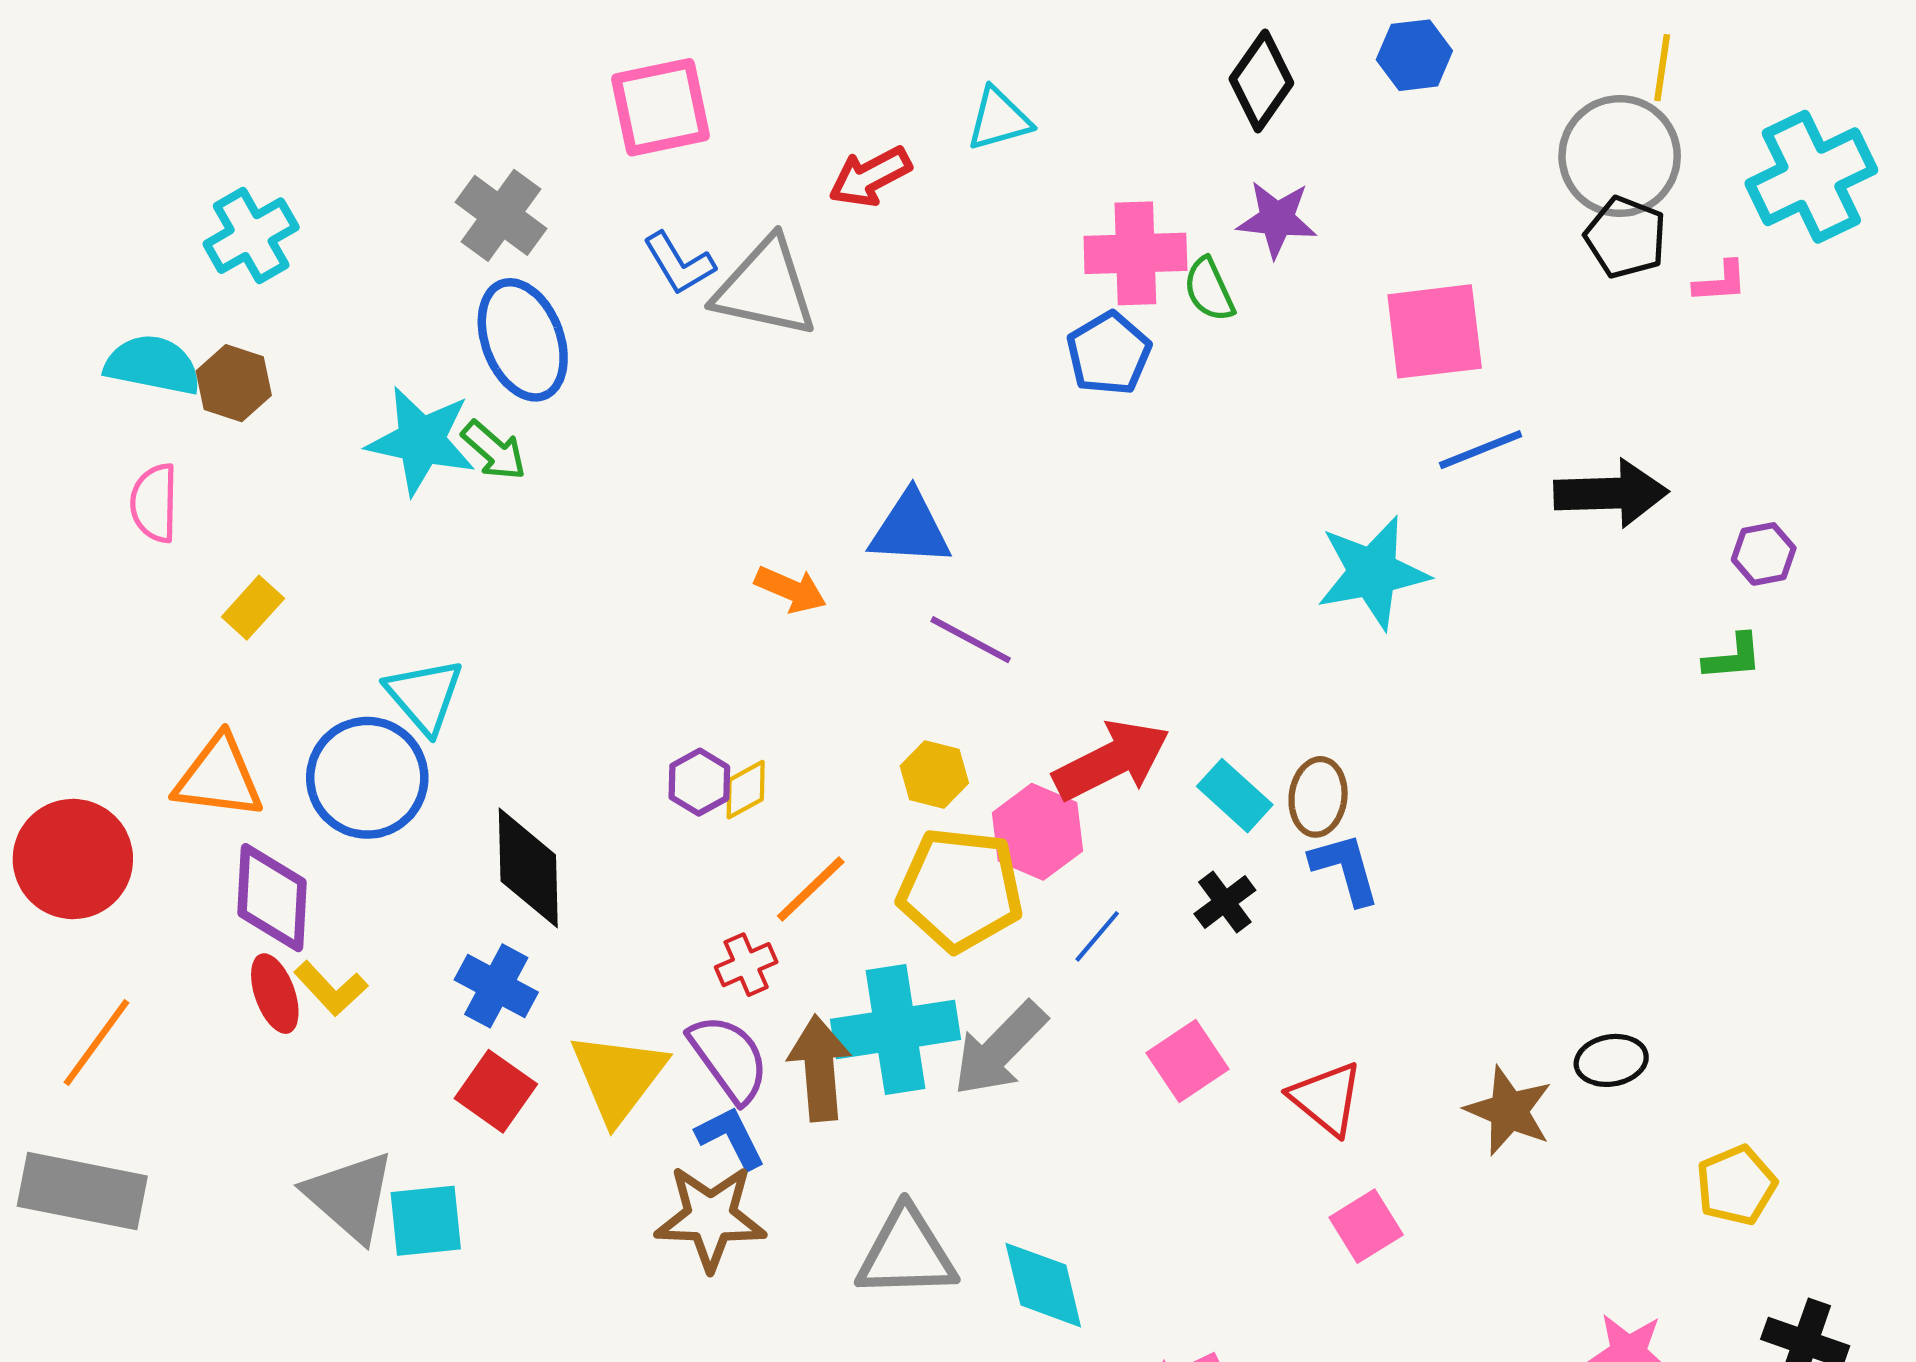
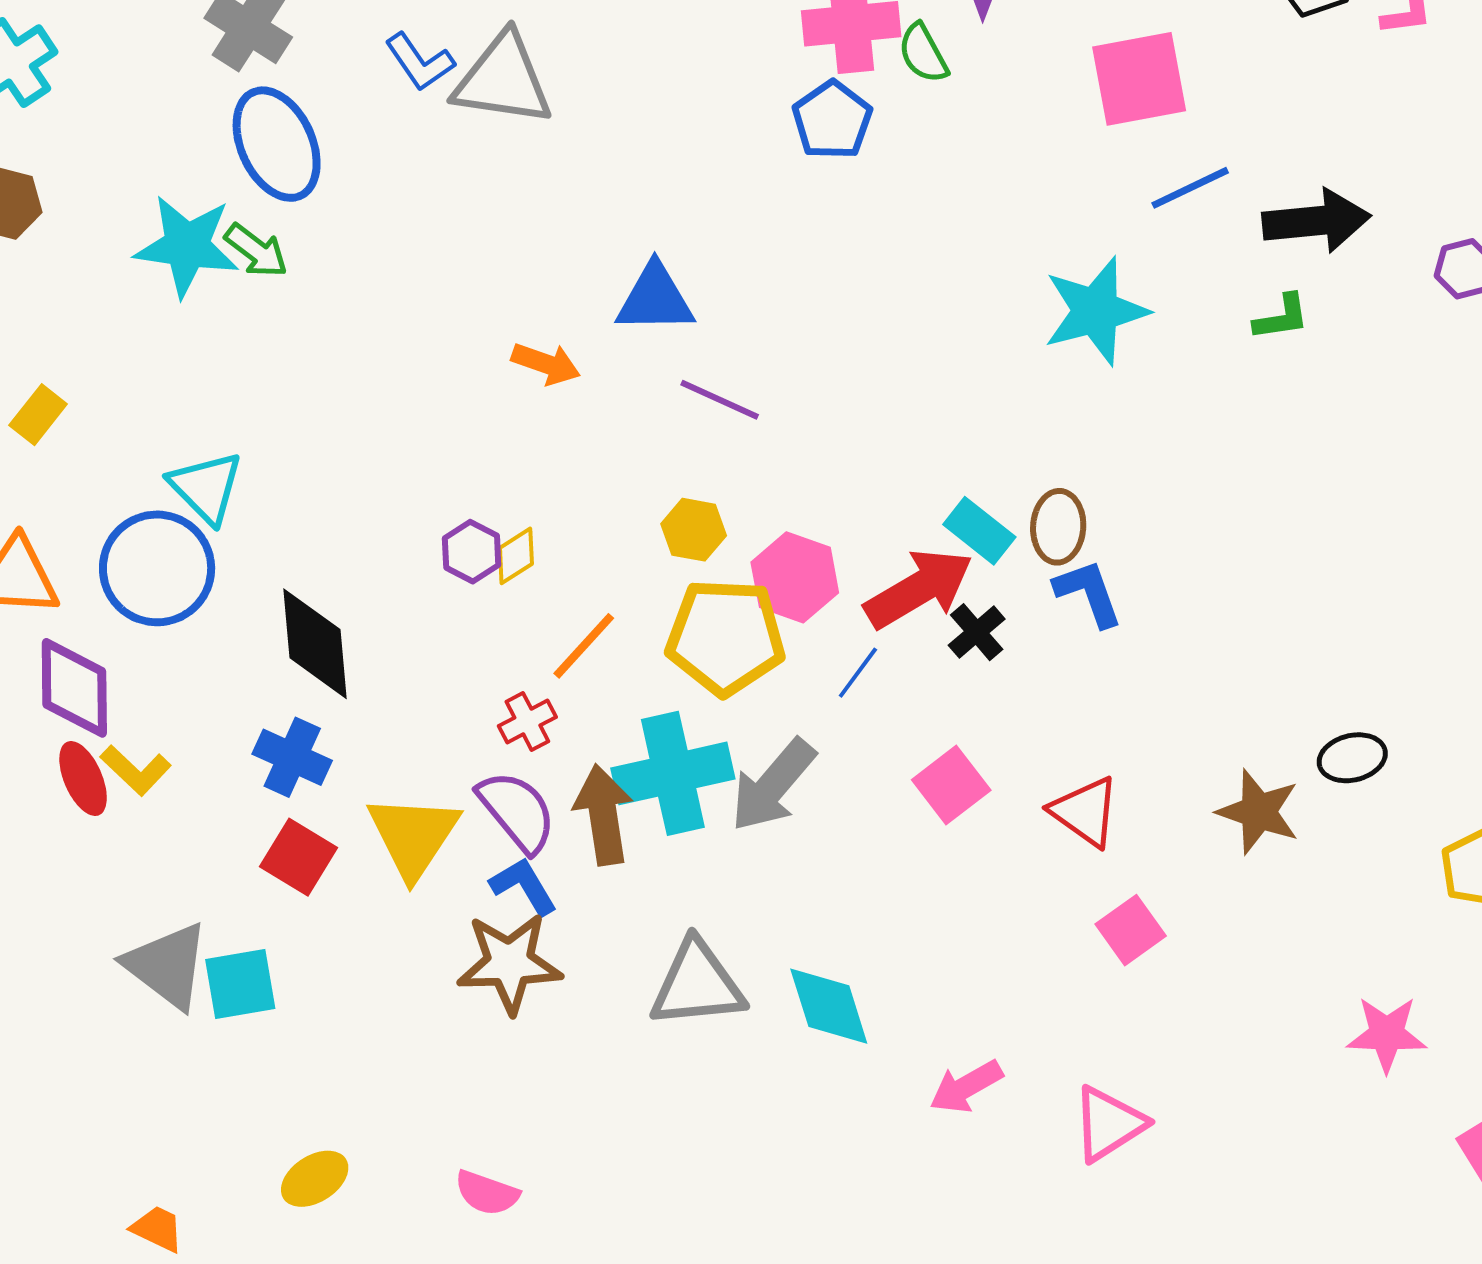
green L-shape: (1733, 657) -> (1281, 317), moved
red arrow: (1112, 760) -> (919, 589), moved

